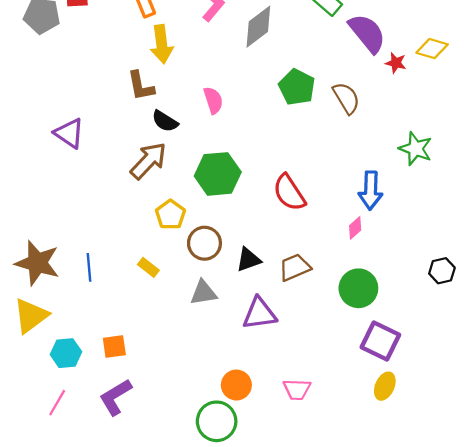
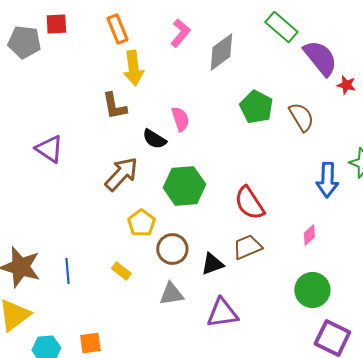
black semicircle: (165, 121) -> (154, 139), moved
blue arrow: (371, 190) -> (327, 180), moved
brown trapezoid: (295, 267) -> (247, 247), moved

